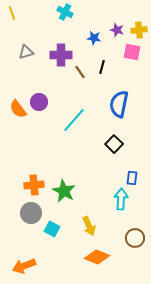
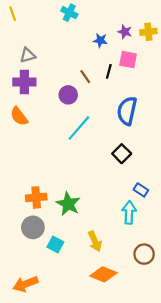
pink square: (132, 52) -> (128, 60), moved
purple cross: (61, 55) -> (24, 82), moved
purple circle: (39, 102) -> (68, 95), moved
blue rectangle: (132, 178) -> (141, 190), turned -64

